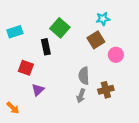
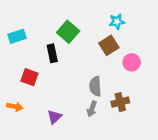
purple triangle: (38, 90) -> (54, 117), moved
orange arrow: (13, 108) -> (15, 107), moved, turned -32

